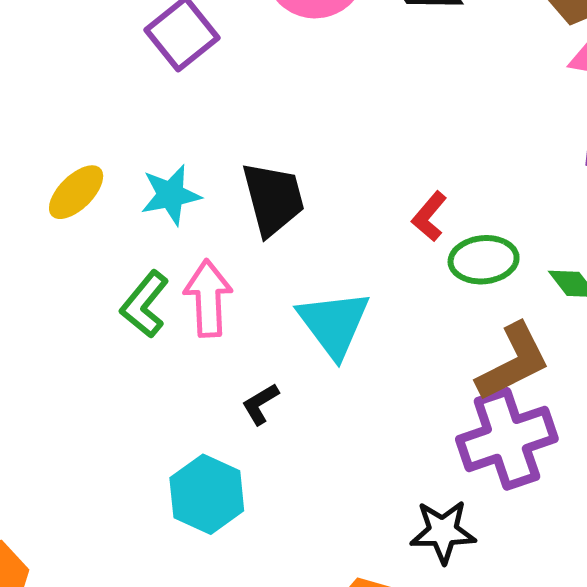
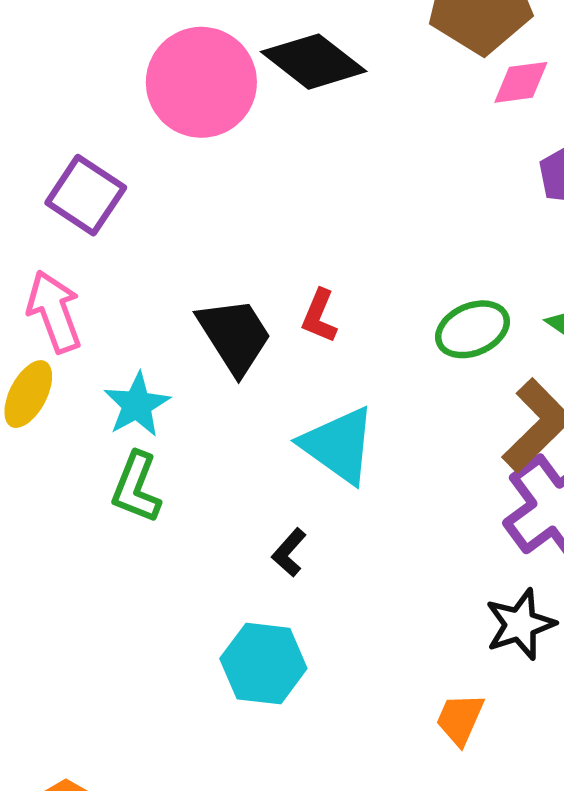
cyan star: (171, 195) -> (137, 405), moved
red L-shape: (429, 216) -> (319, 316), moved
pink arrow: (208, 298) -> (54, 312), moved

